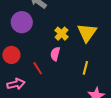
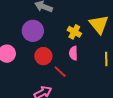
red circle: (11, 55) -> (43, 56), moved

